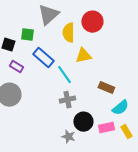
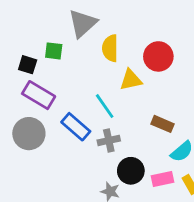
red circle: (92, 22) -> (158, 56), moved
blue rectangle: (43, 58) -> (76, 127), moved
purple rectangle: (16, 67) -> (39, 95), size x1.6

